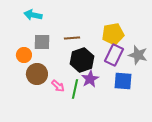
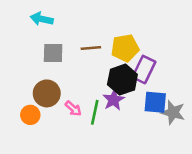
yellow pentagon: (113, 34) -> (125, 48), moved
orange circle: (24, 55) -> (30, 115), moved
gray star: (138, 55) -> (173, 112), moved
black hexagon: (82, 60) -> (122, 80), moved

